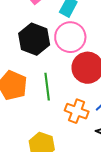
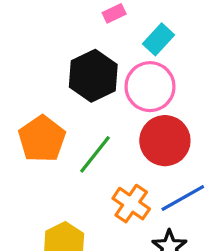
green line: (47, 87) -> (95, 154), turned 32

